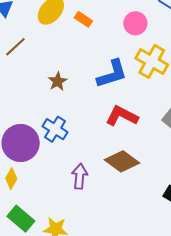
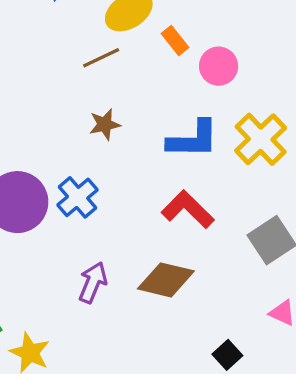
pink circle: (135, 23) -> (219, 66), moved
brown line: (15, 47) -> (101, 58), moved
brown diamond: (122, 161) -> (166, 280), turned -40

